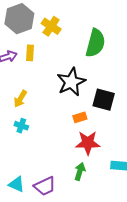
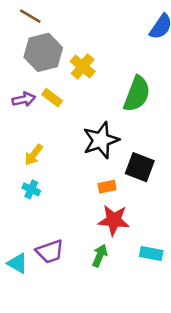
yellow rectangle: (30, 53) -> (52, 98), turned -63
purple trapezoid: (45, 186) -> (50, 252), moved

